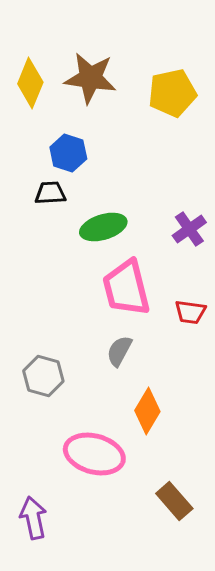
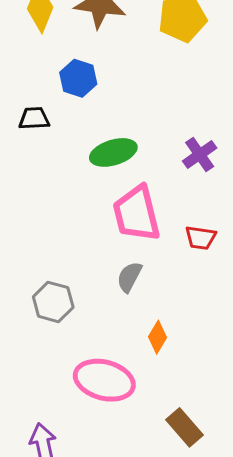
black trapezoid: (50, 193) -> (34, 118), moved
orange diamond: (147, 411) -> (157, 337), size x0.7

